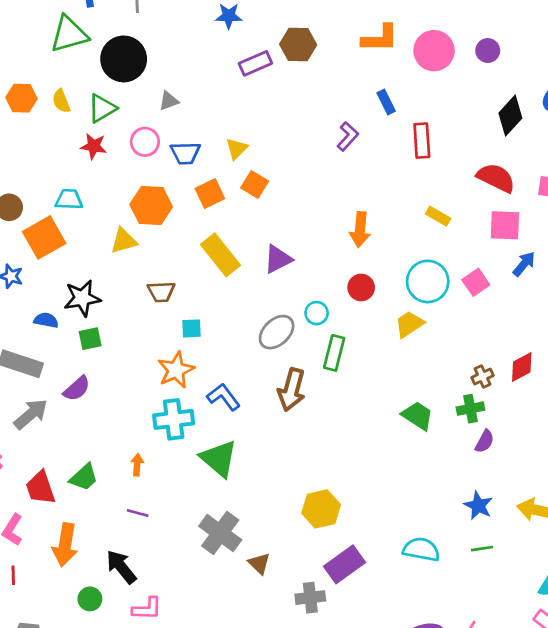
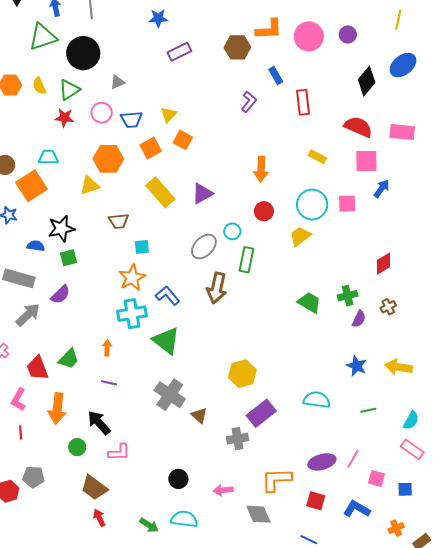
brown hexagon: (298, 45) -> (237, 47), moved
pink square: (476, 282) -> (347, 204), turned 36
brown cross: (483, 376) -> (388, 307), moved
green line: (482, 549) -> (368, 410), moved

